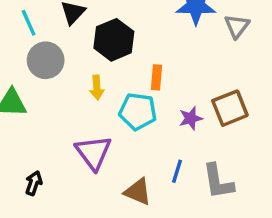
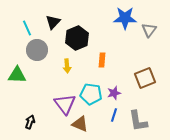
cyan pentagon: (138, 111) -> (91, 94), moved
purple star: (191, 118) -> (114, 93), moved
brown triangle: (138, 192) -> (80, 124), moved

